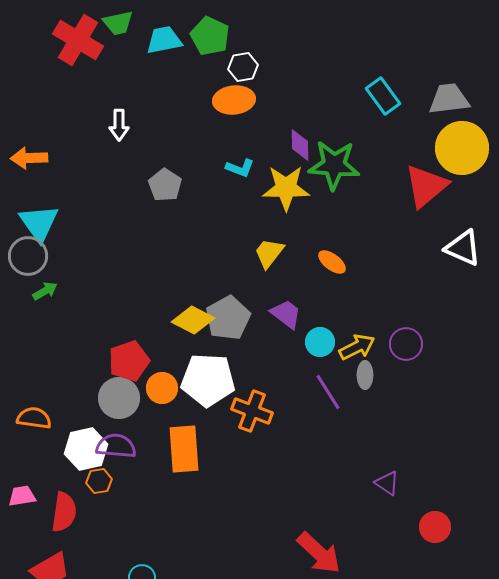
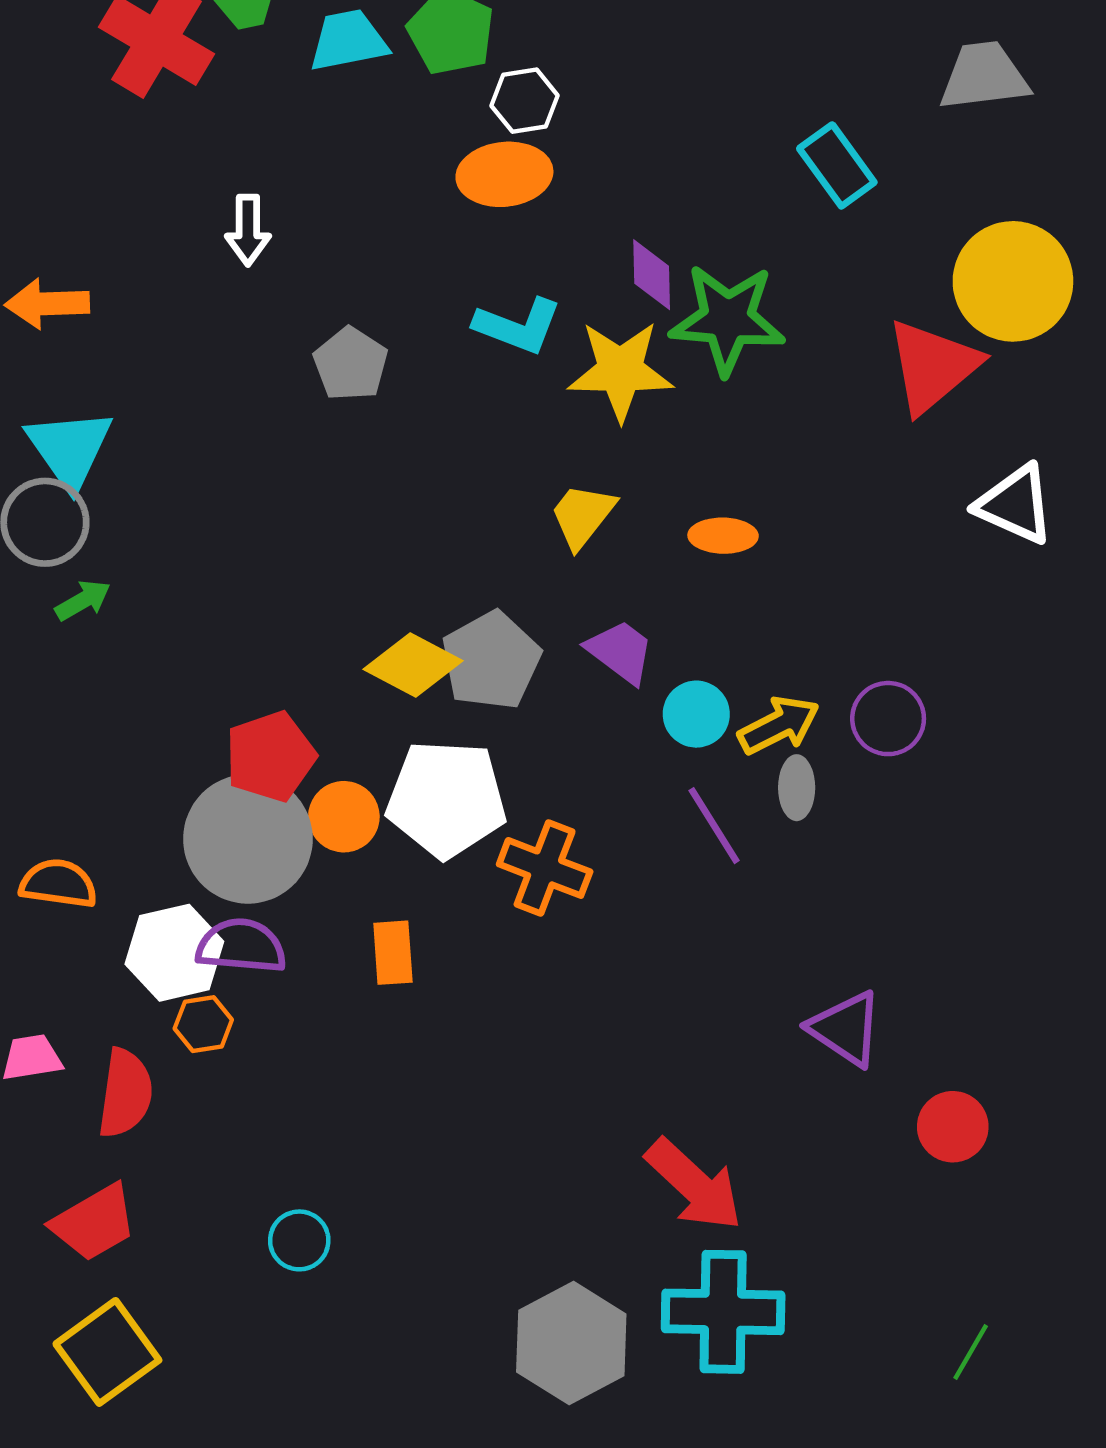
gray trapezoid: (449, 99) -> (984, 76), moved
cyan L-shape: (240, 168) -> (518, 326), size x1.4
orange ellipse: (332, 262) -> (723, 536), turned -36
gray circle: (119, 398) -> (248, 839), size x1.4
orange rectangle: (184, 449) -> (393, 953), size x0.6
purple triangle: (387, 483) -> (846, 1029), size x1.4

